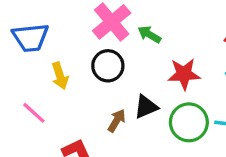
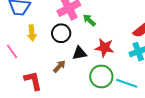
black triangle: (146, 107) -> (79, 53), moved

